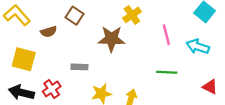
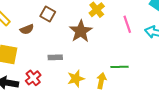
brown star: (111, 39) -> (81, 31), turned -30
green line: (167, 72) -> (120, 67), moved

